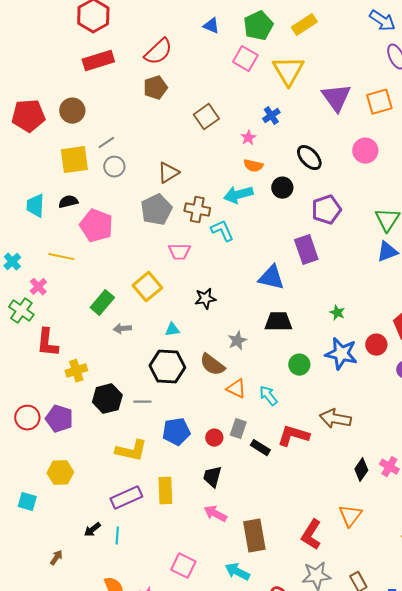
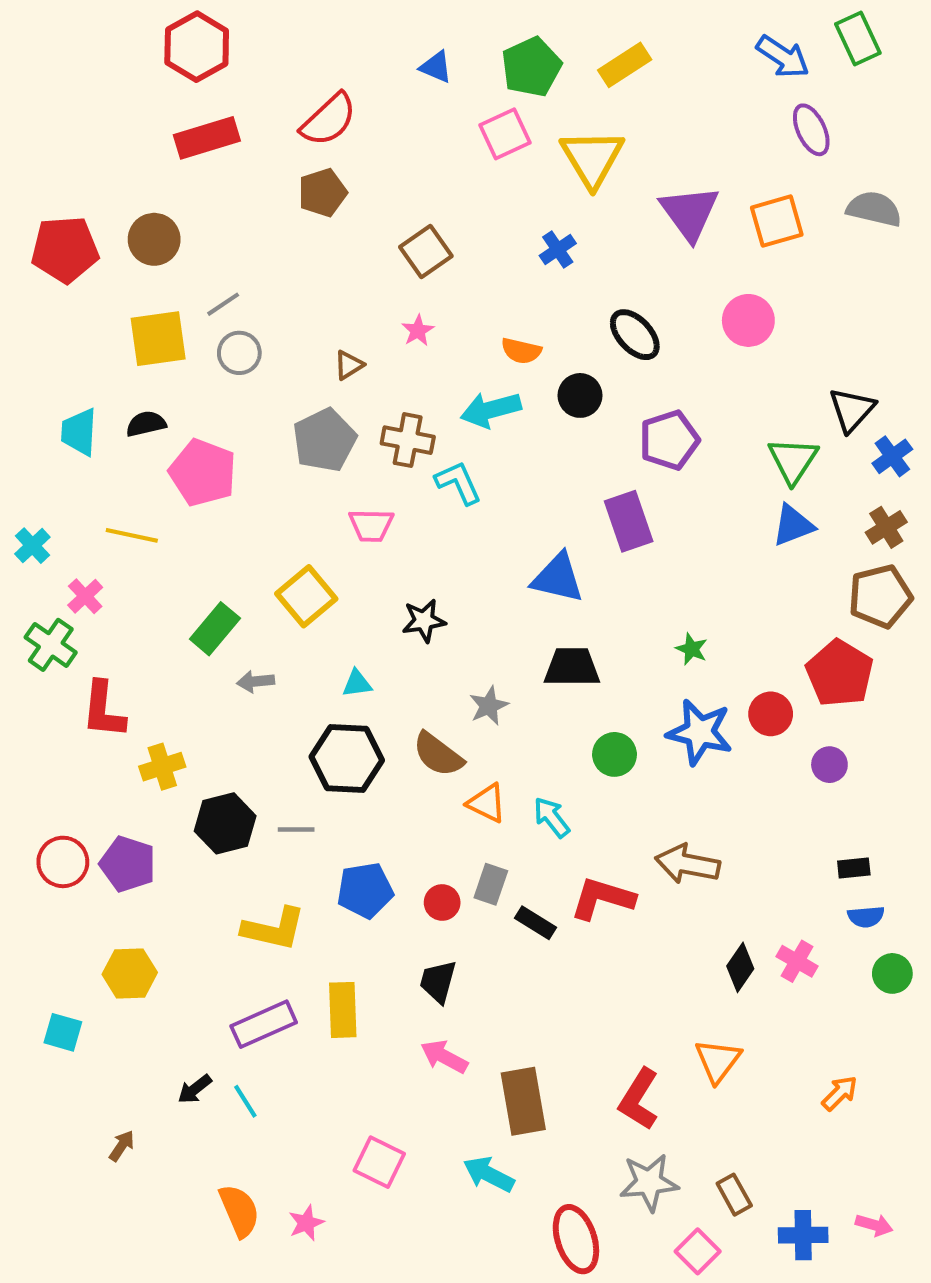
pink square: (245, 59) -> (505, 134), turned 35
pink star: (248, 138) -> (418, 331), moved
brown triangle: (168, 173) -> (349, 365), size x0.7
cyan line: (117, 536) -> (245, 1101), turned -36

